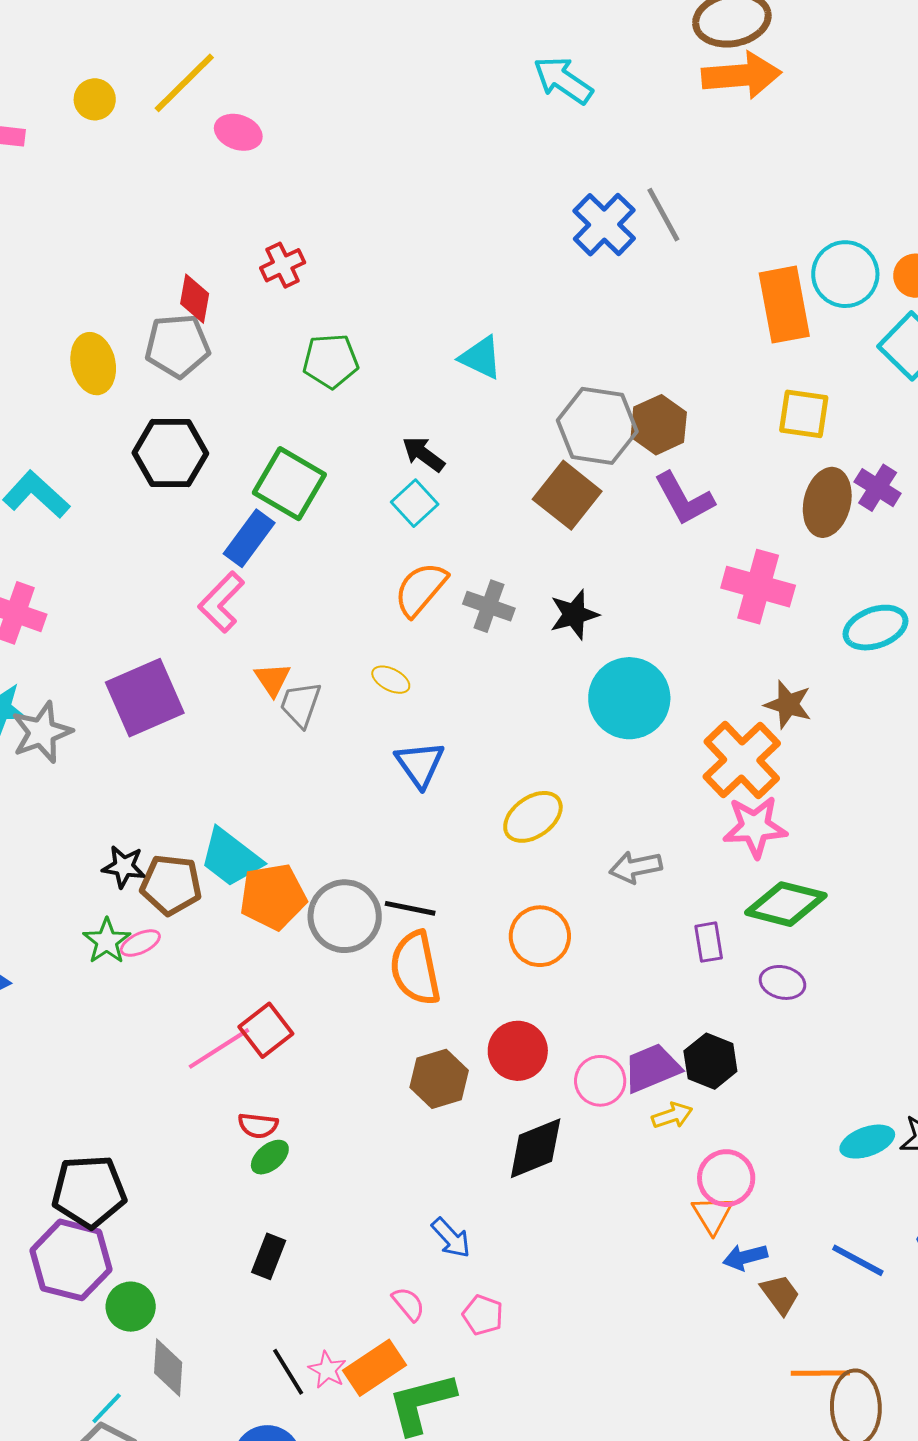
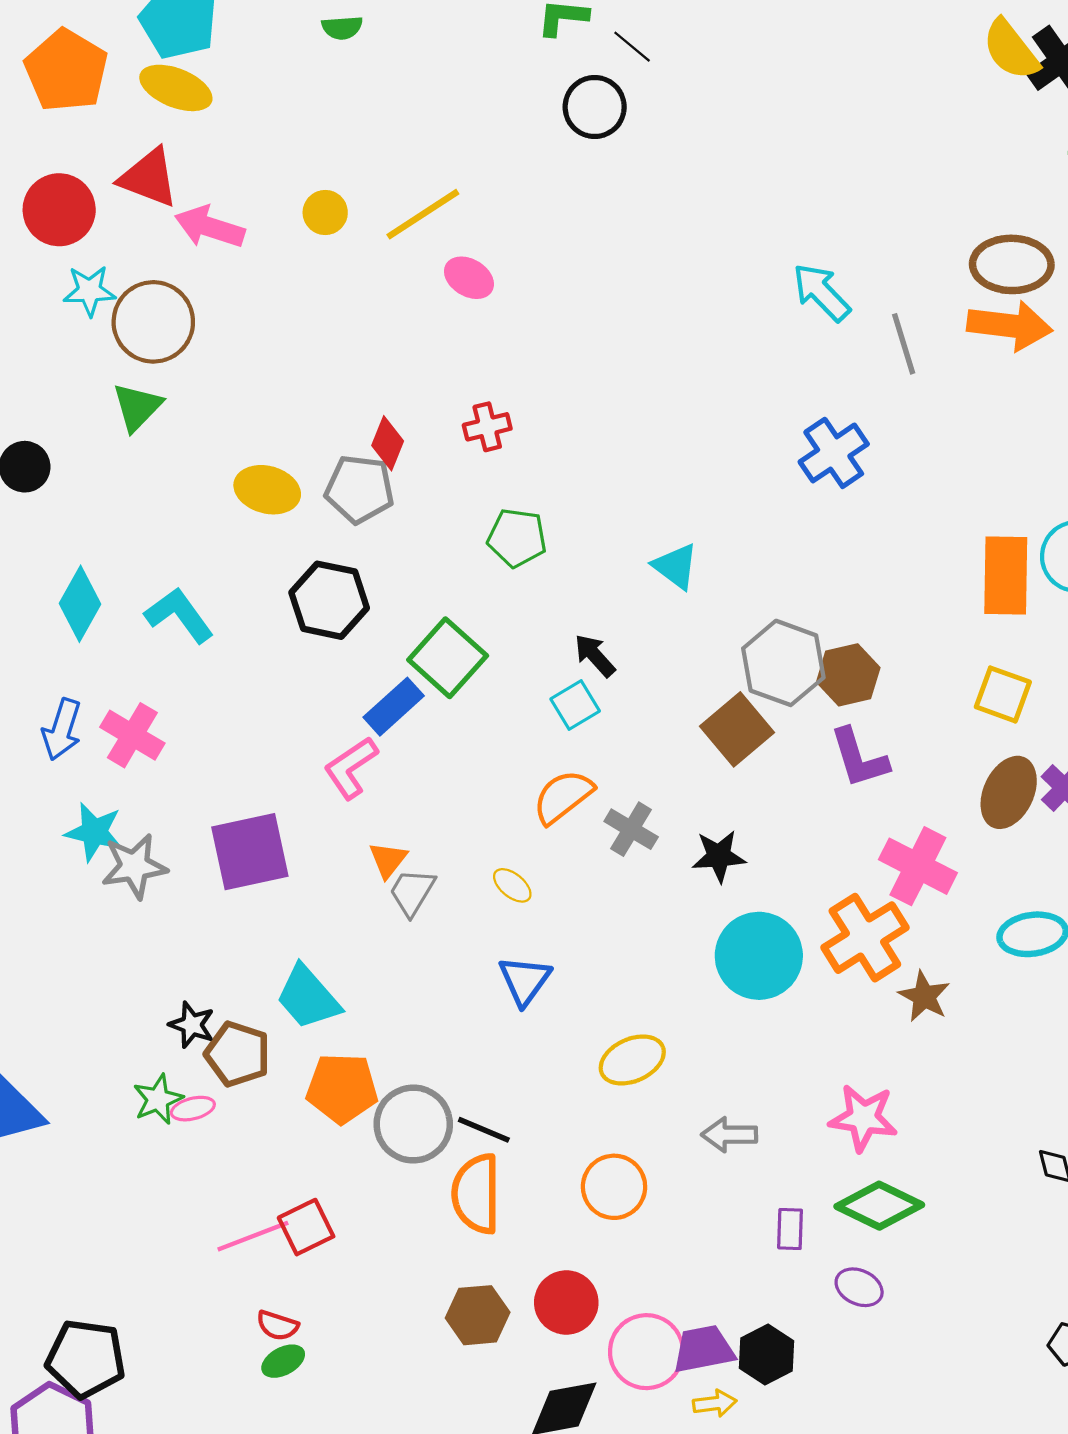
gray line: (663, 215) -> (904, 344), moved
yellow ellipse: (93, 364) -> (267, 490), turned -74
orange cross: (742, 760) -> (865, 938), moved
cyan trapezoid: (231, 858) -> (308, 997), moved
pink circle: (600, 1081) -> (646, 1352), size x1.4

